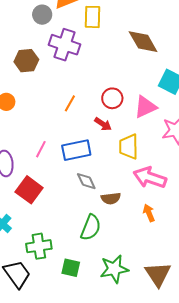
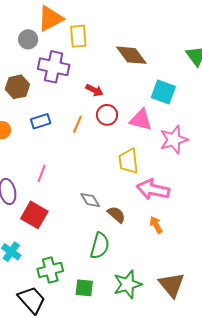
orange line: (70, 103) -> (77, 124), moved
pink triangle: (145, 107) -> (141, 120), turned 45
red arrow: (103, 124) -> (94, 90), moved
blue rectangle: (76, 150) -> (41, 121), moved, size x0.7
brown semicircle: (111, 198) -> (116, 215), turned -126

